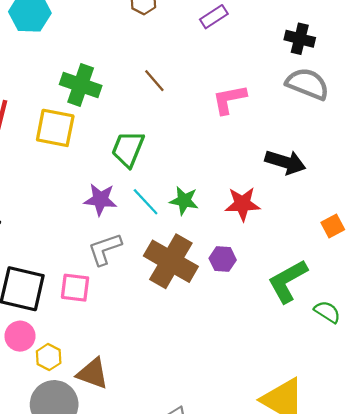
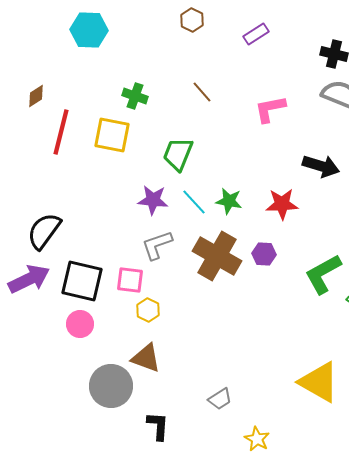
green cross: (81, 85) -> (135, 96), size x0.7
yellow hexagon: (49, 357) -> (148, 310), moved

